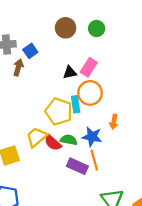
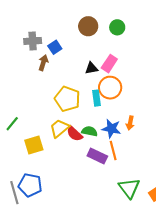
yellow pentagon: (59, 111) -> (67, 99), moved
orange arrow: (114, 122) -> (130, 123), moved

